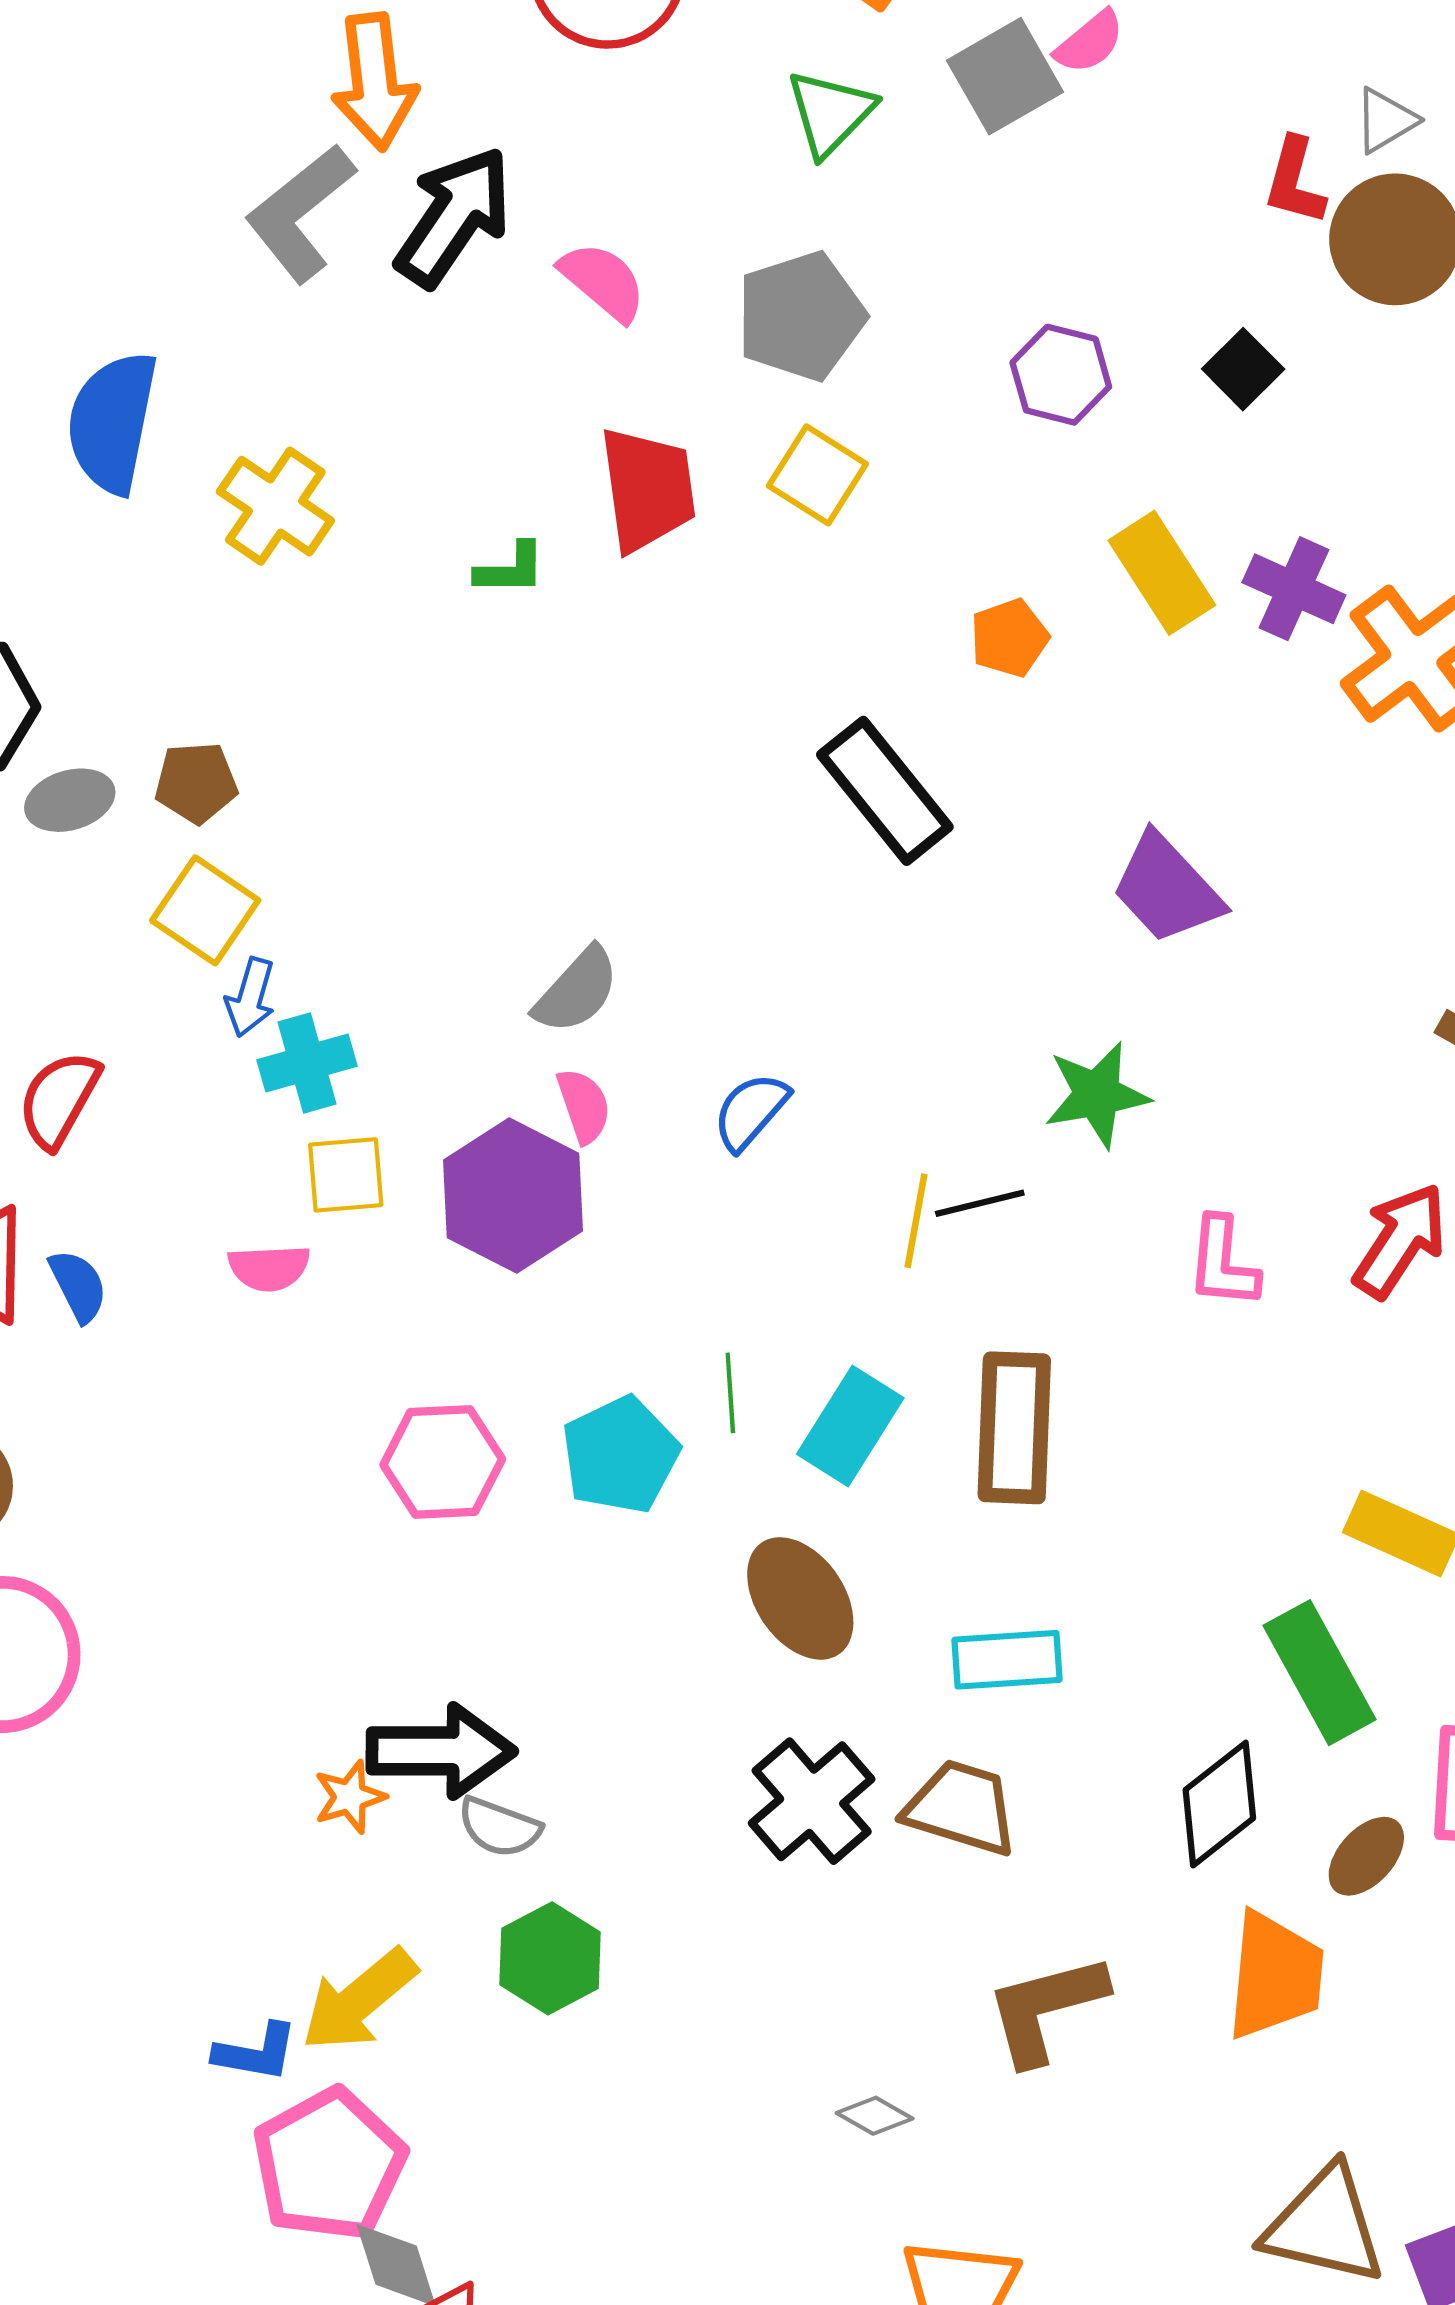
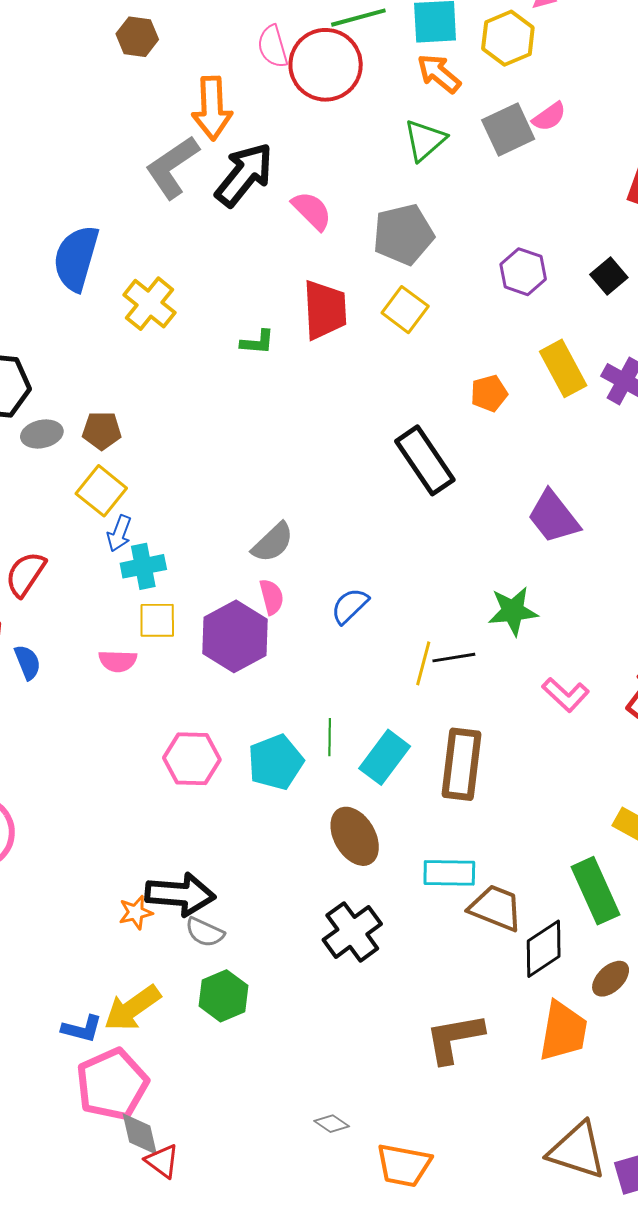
pink L-shape: (1223, 1263) -> (566, 695), turned -57
brown trapezoid: (961, 1808) -> (496, 908), moved
gray diamond: (875, 2116) -> (332, 1124), moved

